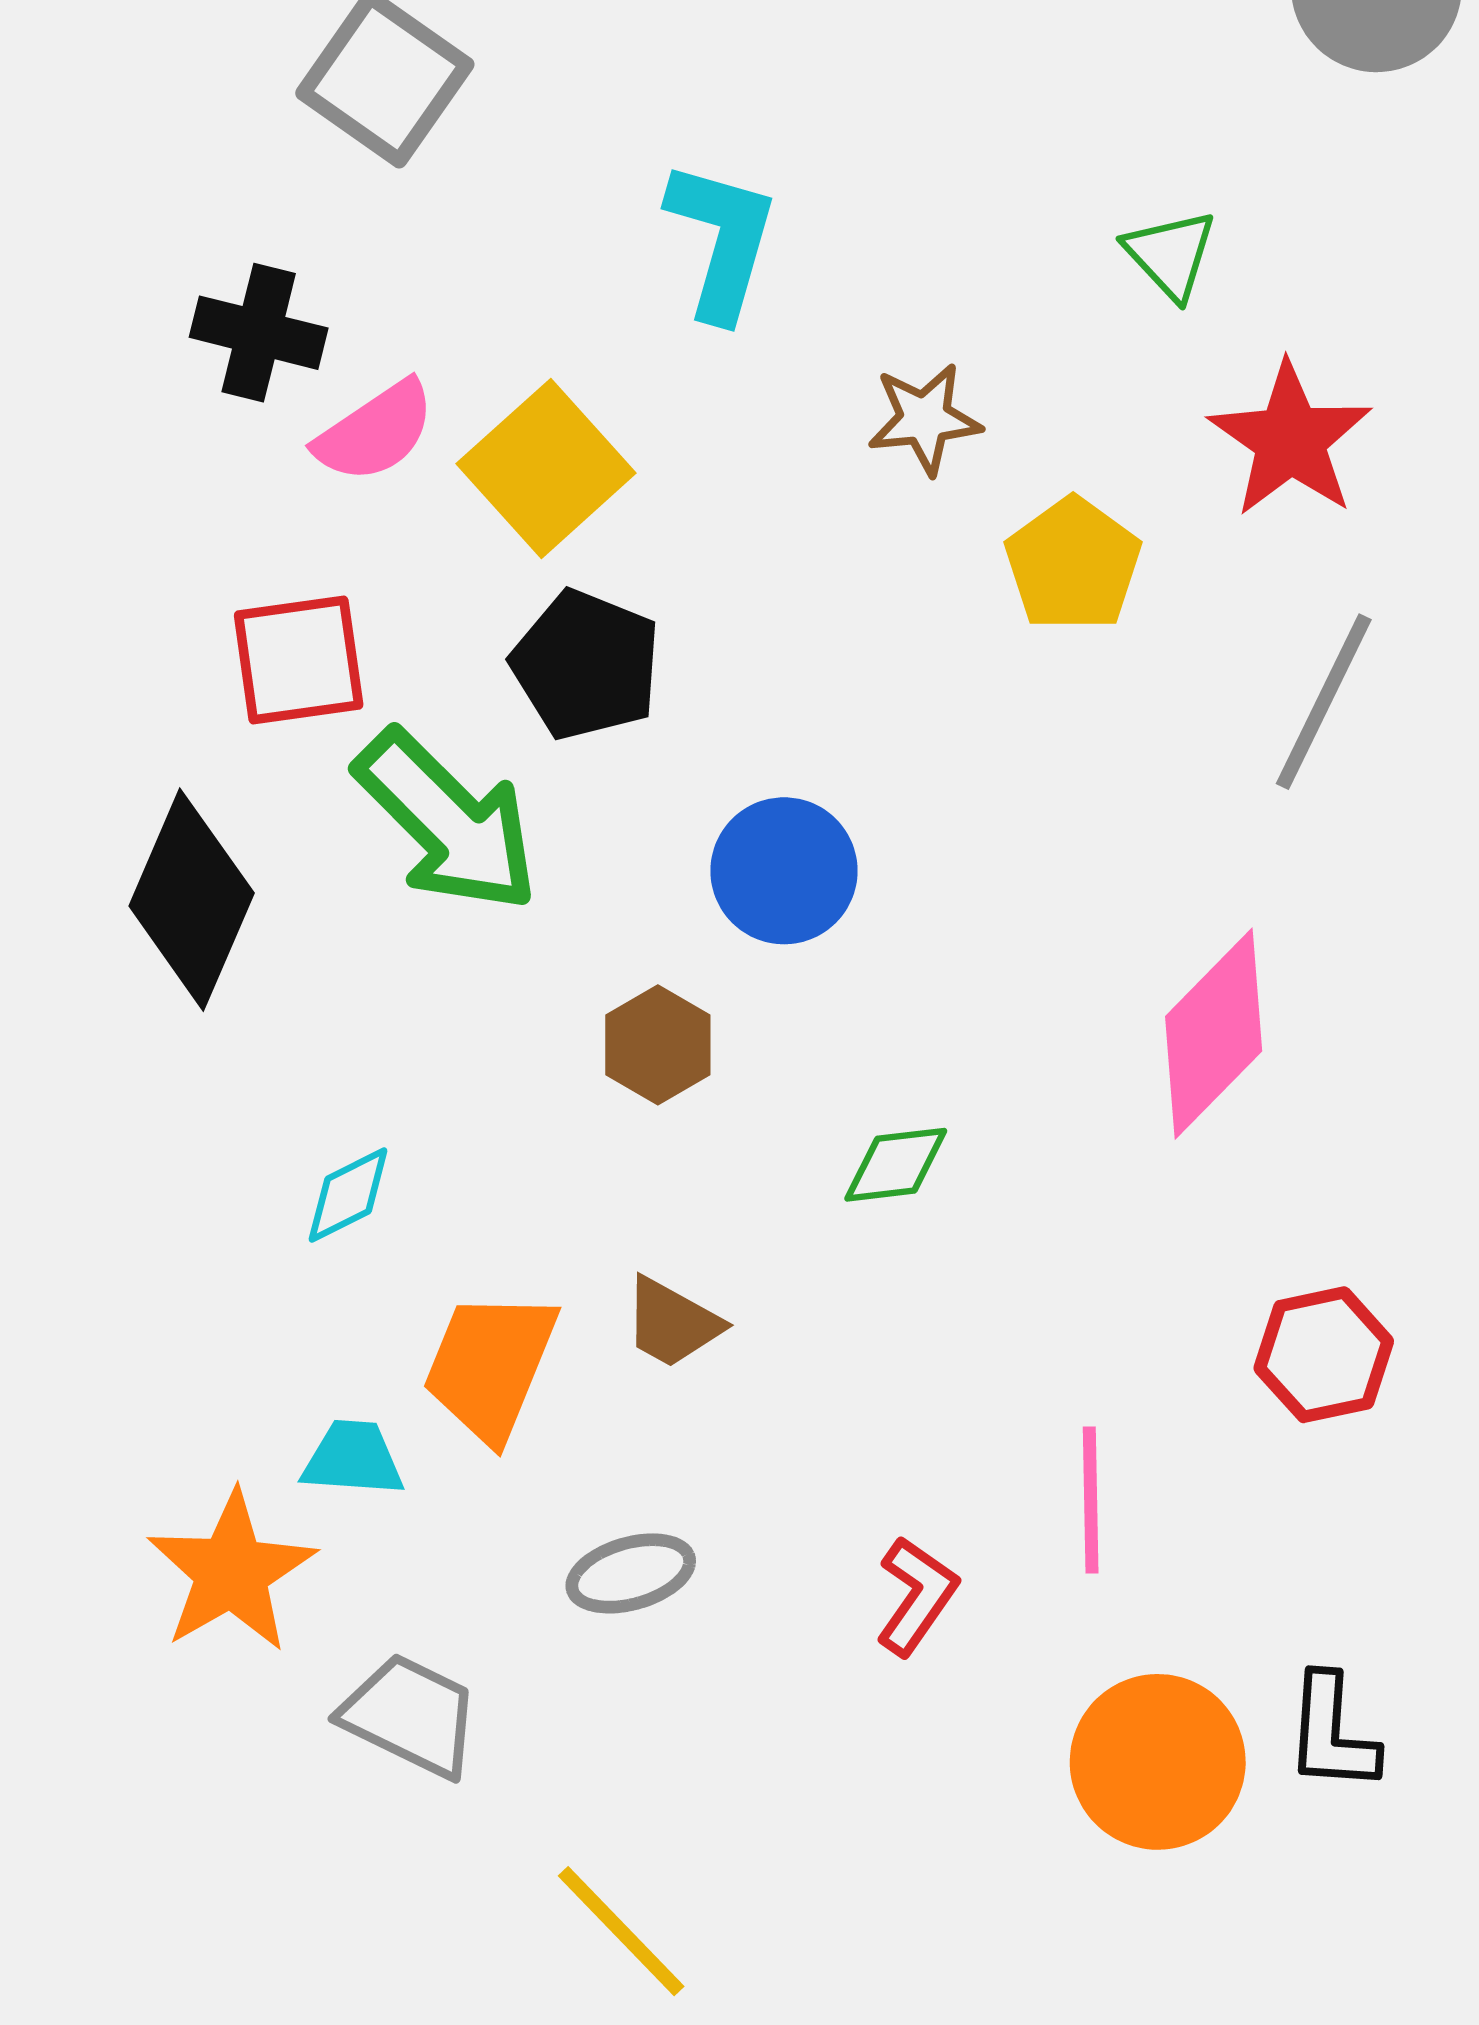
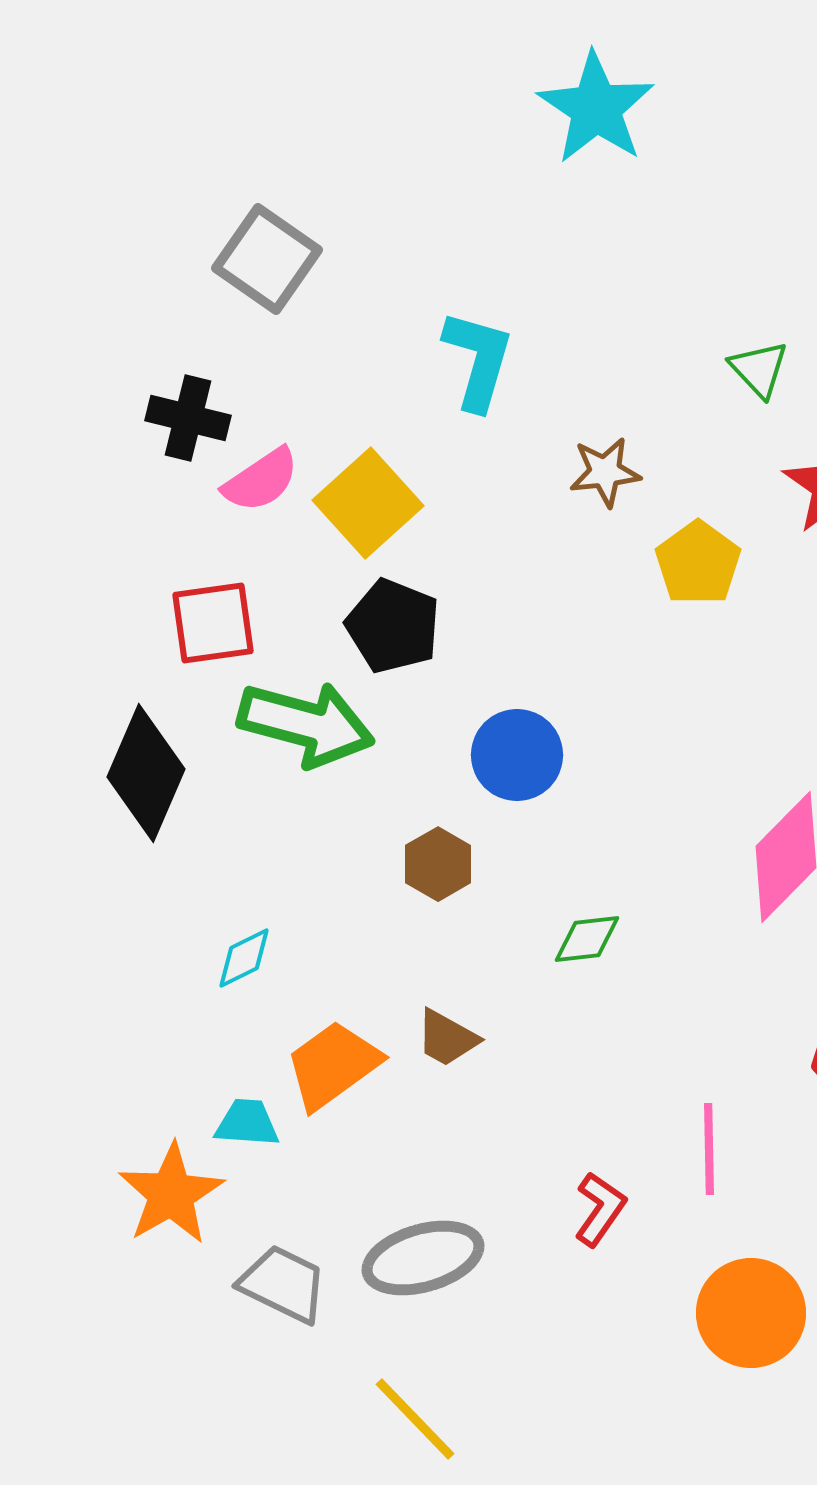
green arrow: (447, 821) -> (306, 724), turned -30
orange trapezoid: (490, 1366) -> (333, 1065), turned 32
gray ellipse: (631, 1573) -> (423, 1258), moved, size x1.5

